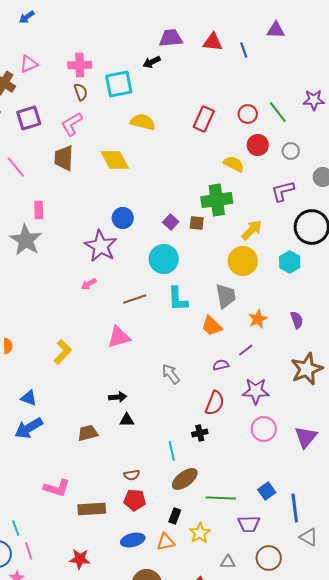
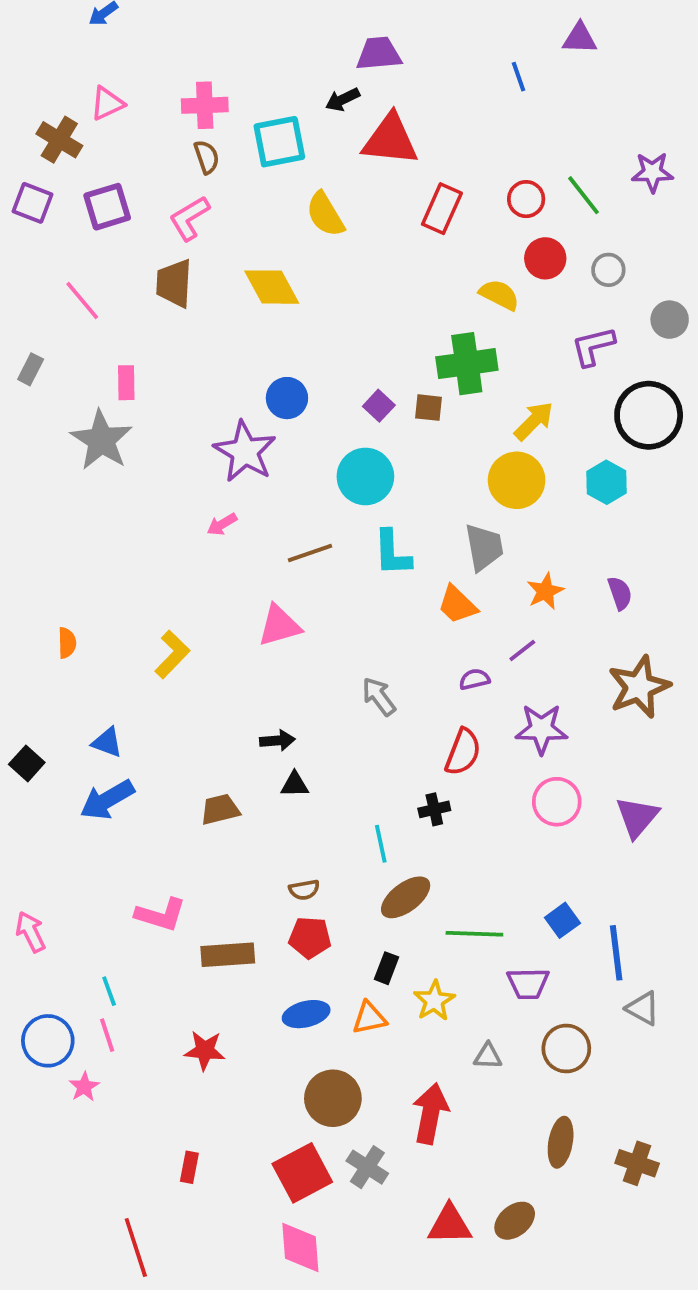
red triangle: (213, 42) -> (390, 140), moved, size x1.5
yellow semicircle: (143, 122) -> (325, 214), turned -135
cyan line: (16, 528) -> (109, 991), moved

